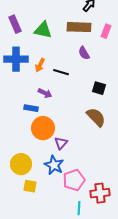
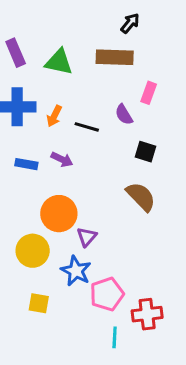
pink rectangle: (106, 31) -> (149, 93), moved
purple semicircle: (84, 53) -> (124, 115), moved
blue rectangle: (31, 108) -> (26, 164), moved
yellow circle: (21, 164) -> (33, 251), moved

